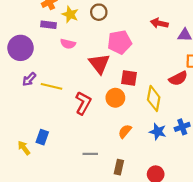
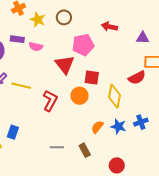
red arrow: (159, 23) -> (109, 27), moved
purple rectangle: (49, 25) -> (17, 39), moved
orange semicircle: (125, 131) -> (97, 127), moved
brown rectangle: (119, 167) -> (85, 150), moved, turned -40

